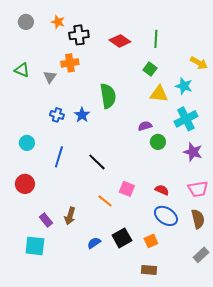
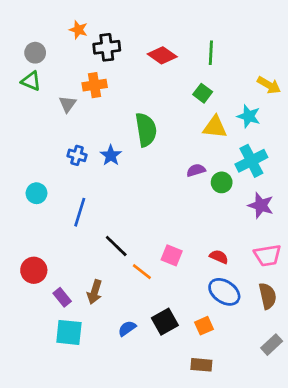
gray circle: (26, 22) -> (35, 53), moved
green triangle: (22, 70) -> (31, 81), moved
green circle: (158, 142) -> (222, 182), moved
black line: (97, 162) -> (116, 246), moved
red circle: (25, 184) -> (34, 270), moved
cyan square: (35, 246) -> (69, 332), moved

